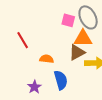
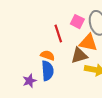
red line: (23, 40) -> (58, 34), moved
blue semicircle: (61, 80) -> (48, 71), moved

